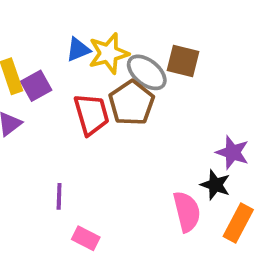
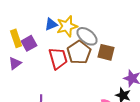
brown square: (183, 61) -> (106, 52), moved

